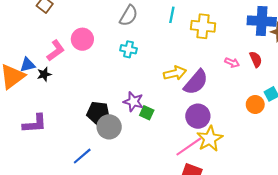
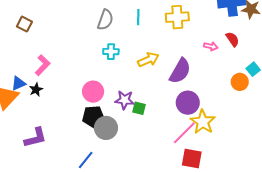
cyan line: (172, 15) -> (138, 17), moved
pink circle: (82, 39) -> (93, 92), moved
yellow arrow: (175, 73) -> (148, 60), moved

